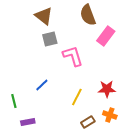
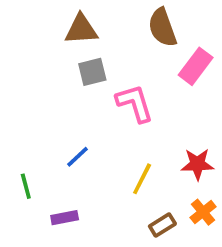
brown triangle: (44, 16) -> (81, 29), turned -42
orange cross: (110, 115) -> (203, 212), turned 32
purple rectangle: (28, 122) -> (65, 218), moved

